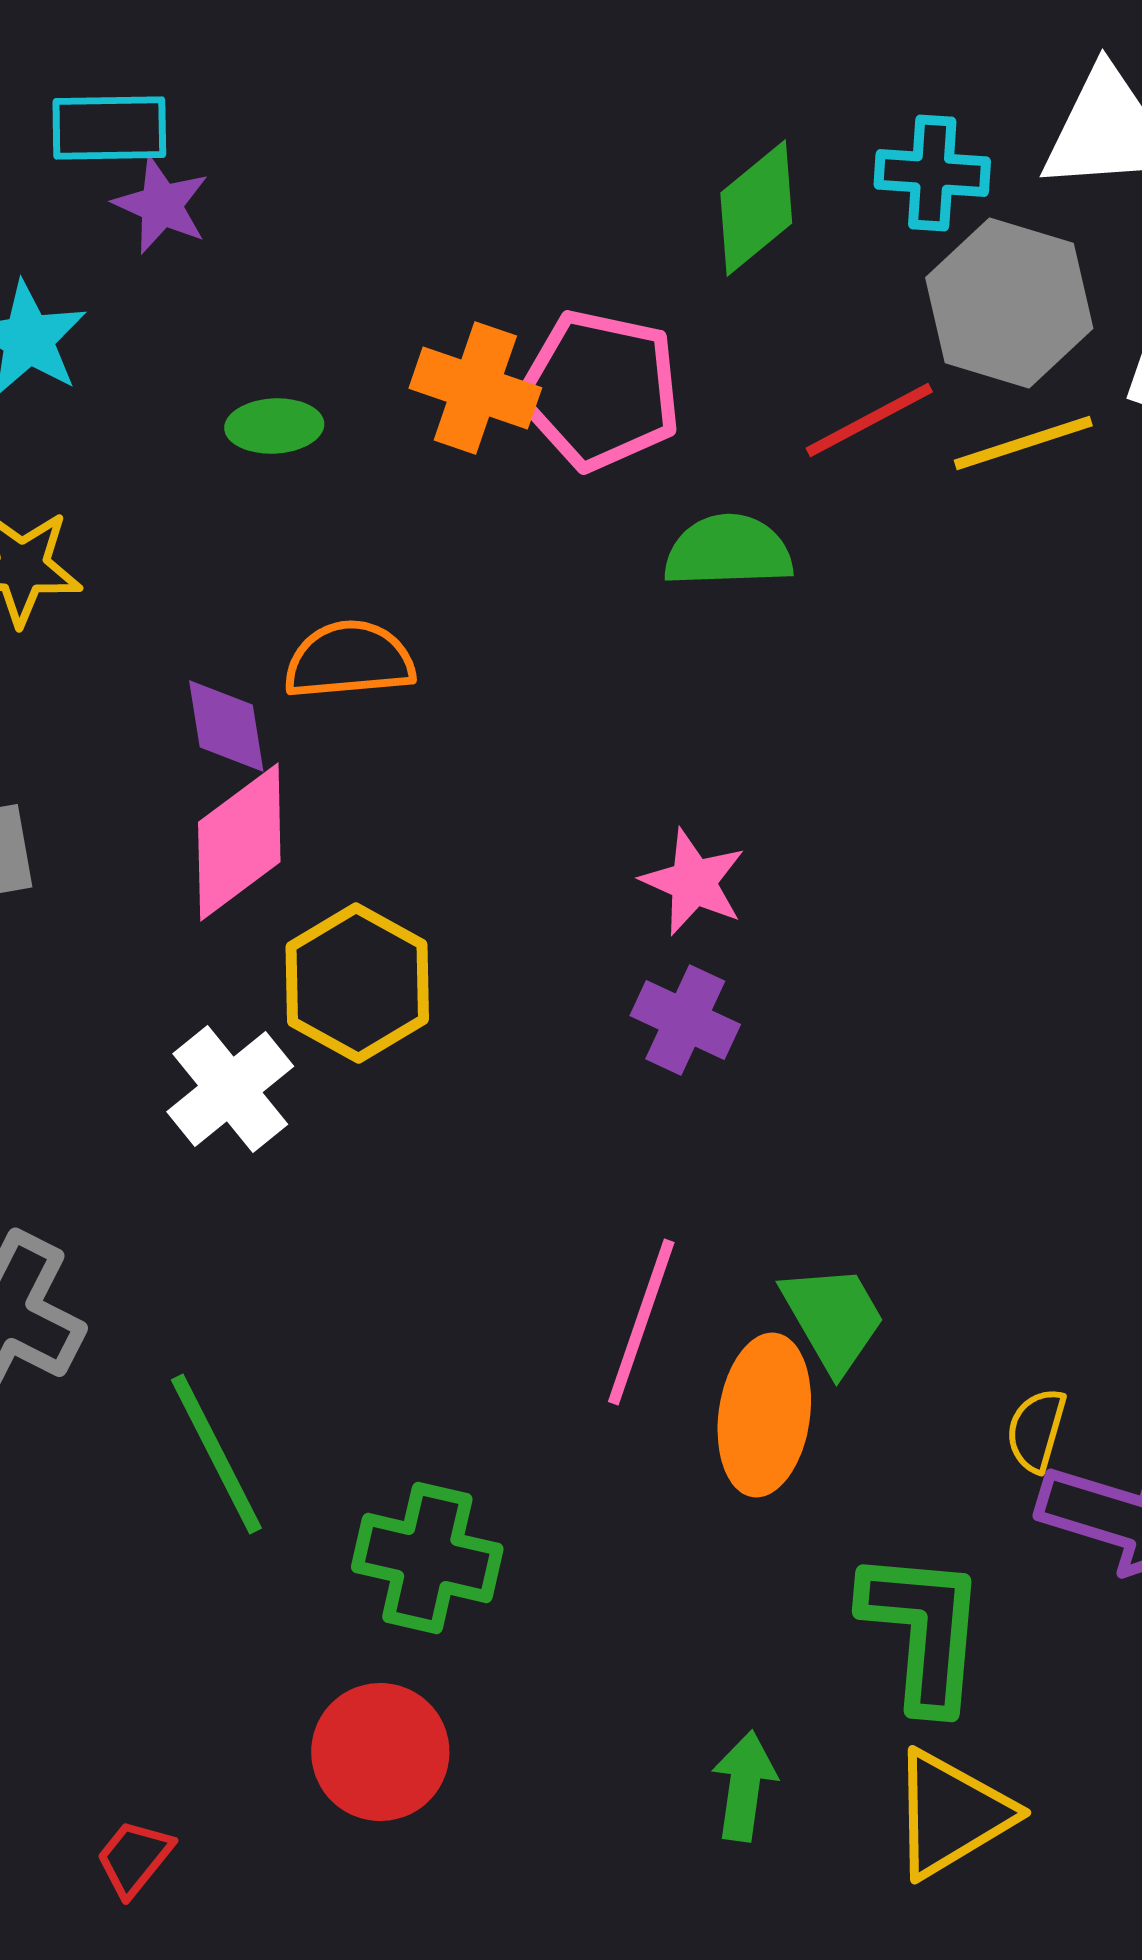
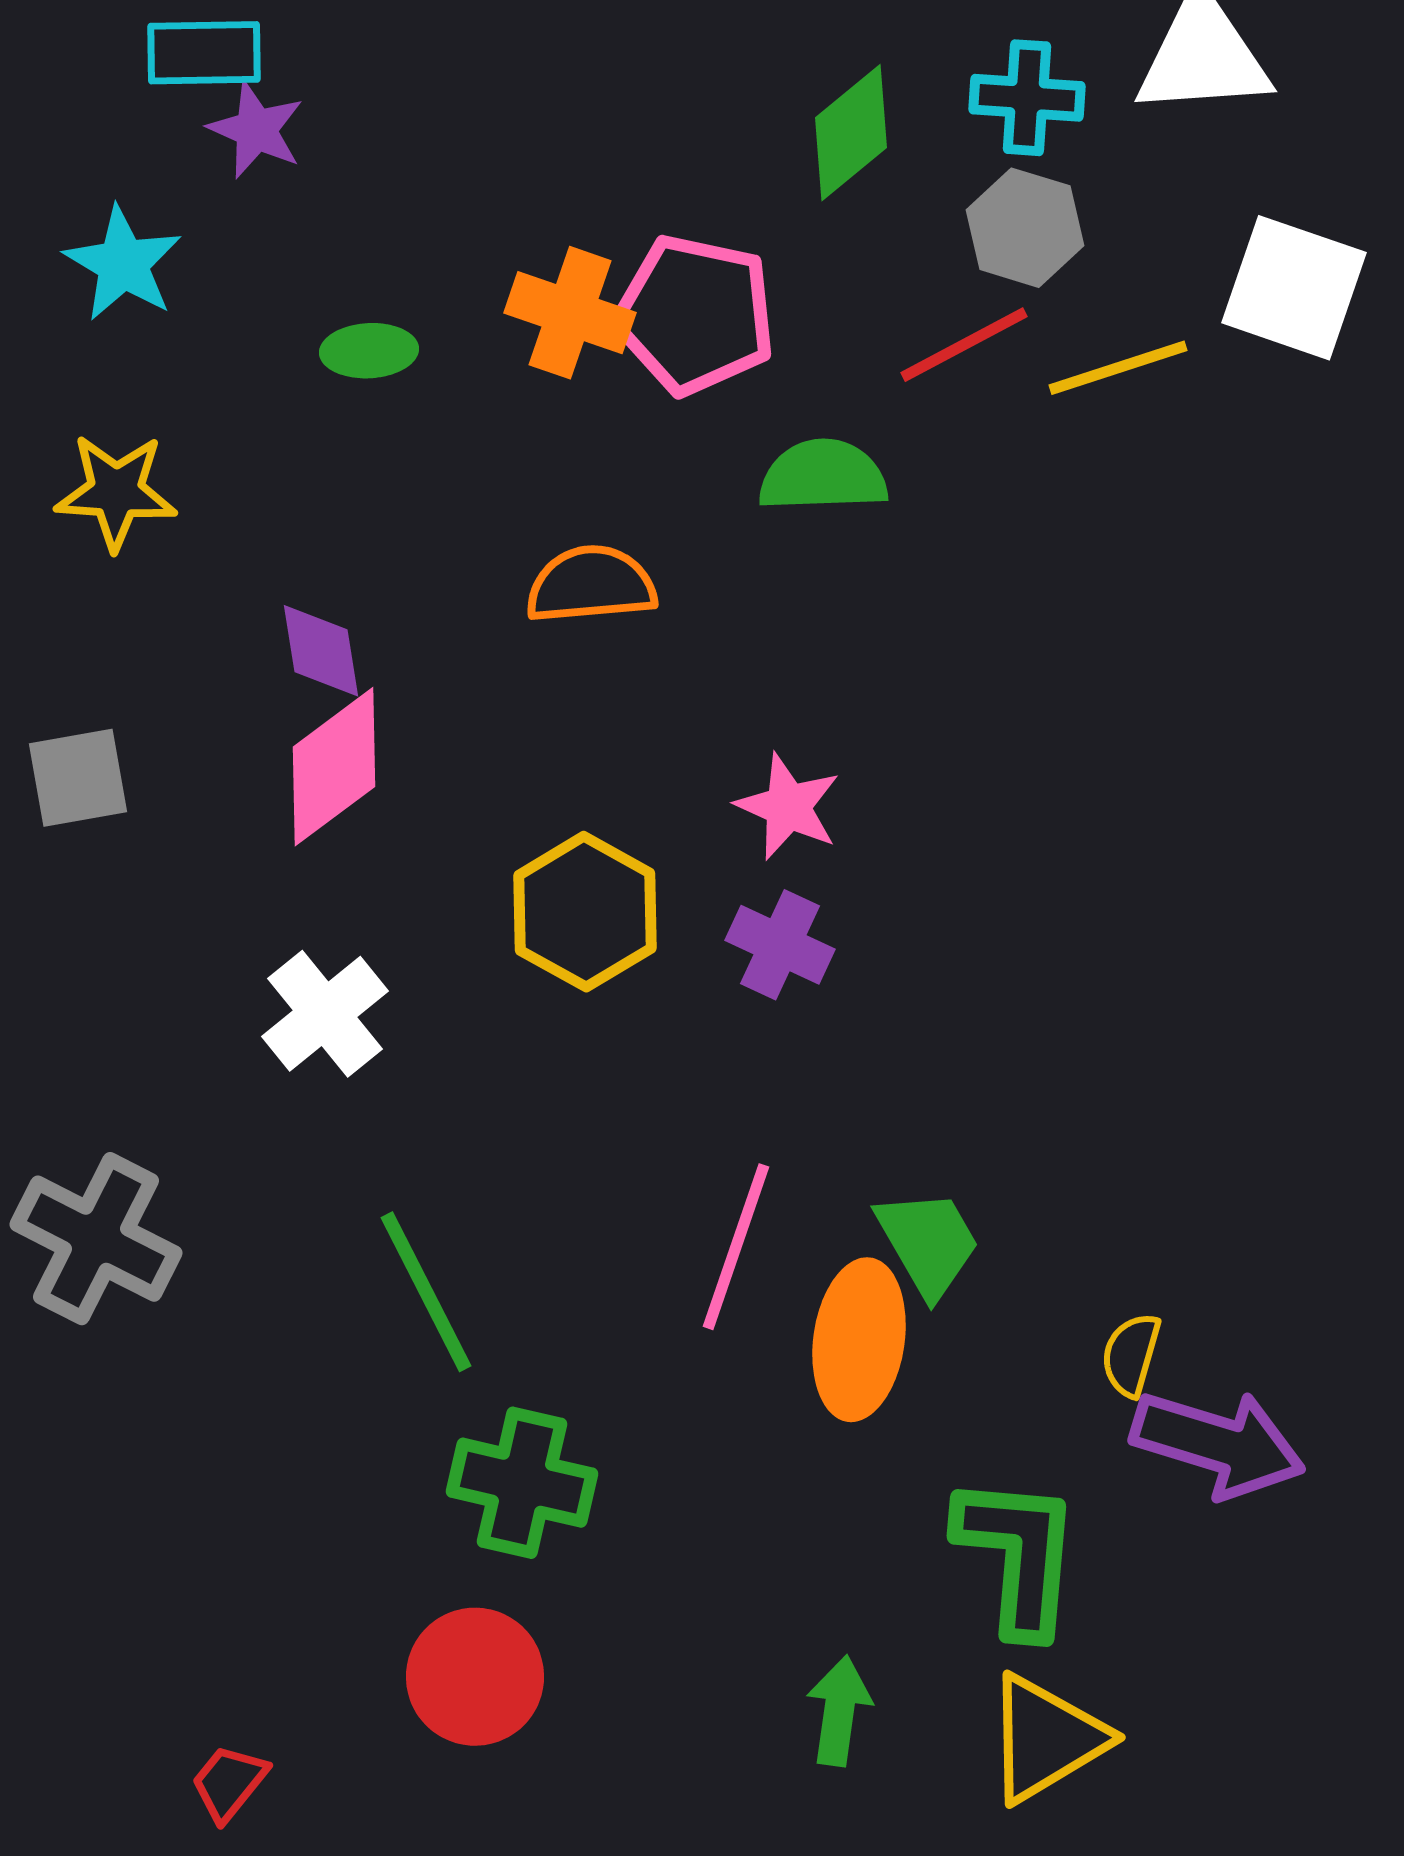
gray hexagon: (1009, 303) -> (1025, 228), moved, size x0.7
orange semicircle: (349, 660) -> (591, 585), moved
yellow hexagon: (357, 983) -> (585, 912), moved
green line: (216, 1454) -> (426, 1292), moved

